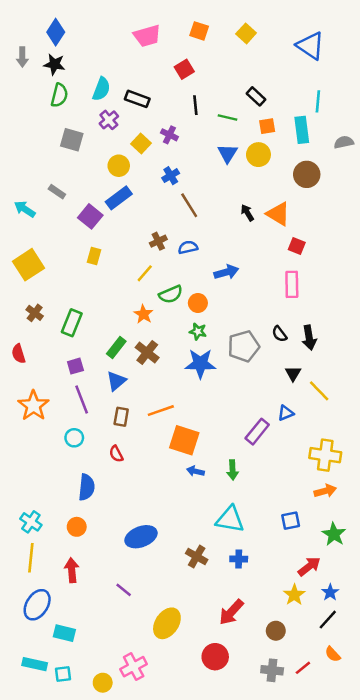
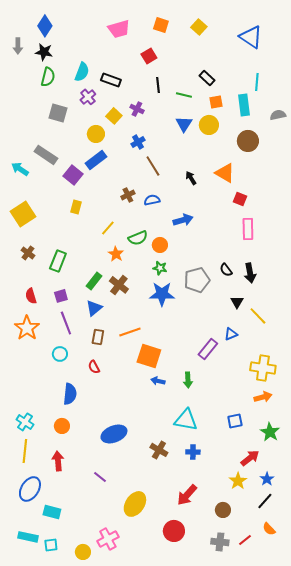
gray rectangle: (57, 192) -> (46, 155), size x1.6
black arrow: (247, 213) -> (191, 178), moved
yellow line: (145, 273) -> (108, 228), moved
pink rectangle: (292, 284) -> (248, 229), moved
red semicircle: (19, 354) -> (31, 296), moved

